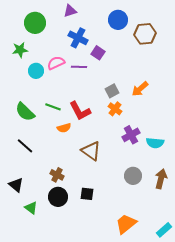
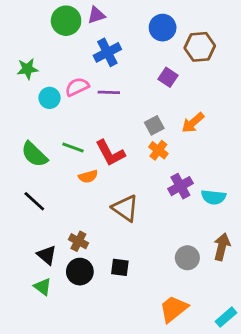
green circle: (35, 23) -> (66, 21), moved
blue cross: (78, 38) -> (107, 52), turned 36
purple square: (98, 53) -> (168, 77), moved
gray circle: (133, 176) -> (187, 258), moved
black triangle: (16, 185) -> (47, 255), moved

